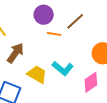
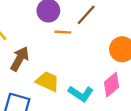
cyan L-shape: (63, 68) -> (81, 94), moved

